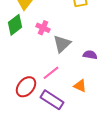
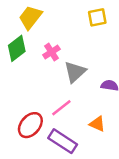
pink cross: (43, 28) -> (51, 52), turned 32

